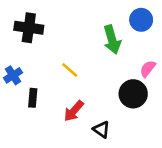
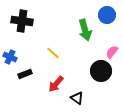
blue cross: (13, 75) -> (10, 57), turned -32
black rectangle: (33, 98) -> (25, 74), turned 64

